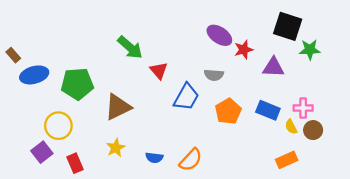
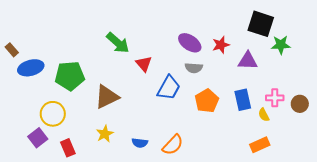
purple ellipse: (219, 35) -> (190, 43), moved
blue rectangle: (268, 110) -> (243, 100), turned 55
brown circle: (313, 130) -> (300, 104), moved

